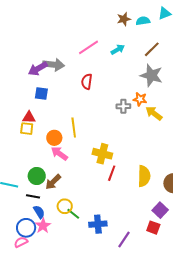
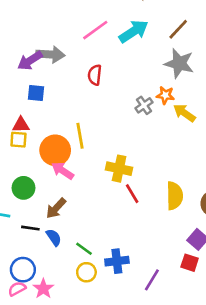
cyan arrow: (118, 50) -> (134, 31), size x1.6
gray cross: (123, 106) -> (144, 105), turned -32
orange circle: (54, 138) -> (55, 150), size x1.5
red line: (112, 173) -> (132, 194), turned -49
green circle: (37, 176) -> (24, 188), moved
yellow circle: (65, 206) -> (86, 272), moved
blue semicircle: (39, 212) -> (54, 237), moved
pink star: (43, 226) -> (43, 289), moved

